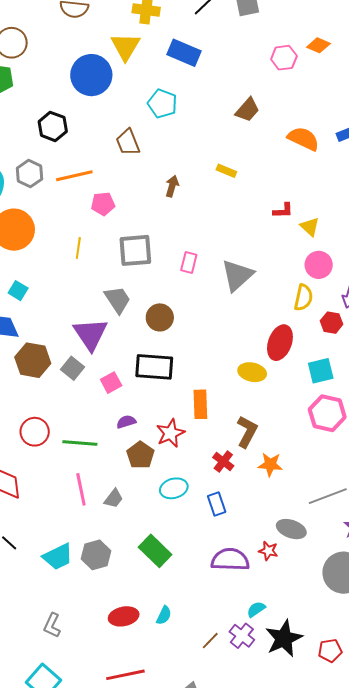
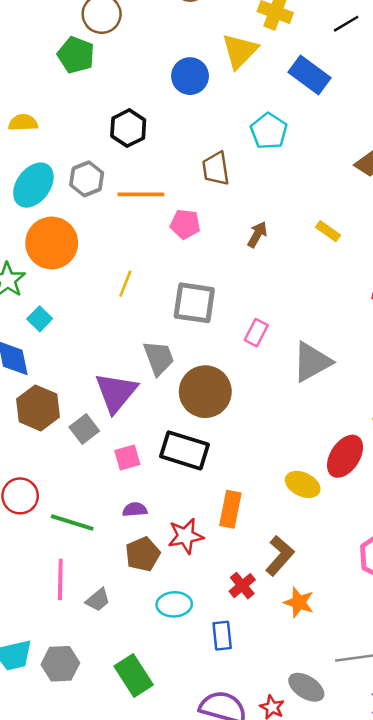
blue circle: (91, 75) -> (190, 76), size x0.7
pink pentagon: (103, 204) -> (185, 224), moved
brown circle: (160, 317) -> (205, 392), size x1.5

